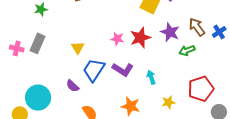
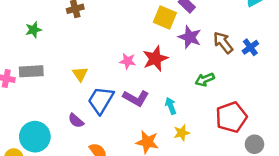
purple star: (170, 32) -> (190, 37), moved
gray rectangle: (37, 43) -> (31, 71), turned 66
green arrow: (187, 50) -> (205, 80), moved
yellow star: (168, 102) -> (182, 133), moved

